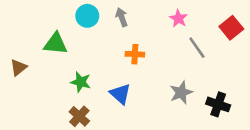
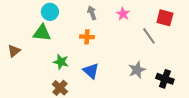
cyan circle: (87, 16) -> (50, 12), moved
pink star: (178, 19) -> (123, 14), moved
red square: (231, 28) -> (165, 18), moved, turned -36
orange cross: (135, 54) -> (87, 37), moved

